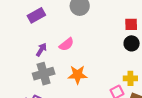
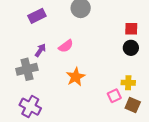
gray cross: (44, 74) -> (27, 69), moved
orange star: (78, 75) -> (76, 77), turned -30

